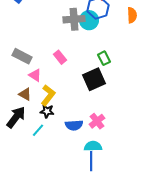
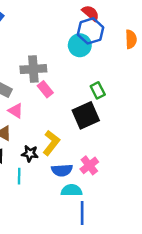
gray cross: (74, 19) -> (33, 69), moved
yellow L-shape: (48, 95) -> (51, 143), moved
cyan line: (38, 130) -> (19, 176), turned -40
cyan semicircle: (93, 146) -> (71, 190), moved

